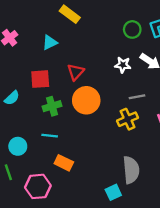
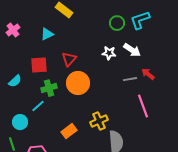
gray line: (137, 97) -> (130, 79), moved
yellow cross: (128, 119) -> (99, 121), moved
cyan line: (50, 136) -> (38, 106), moved, turned -48
orange rectangle: (64, 163) -> (69, 131), moved, turned -63

